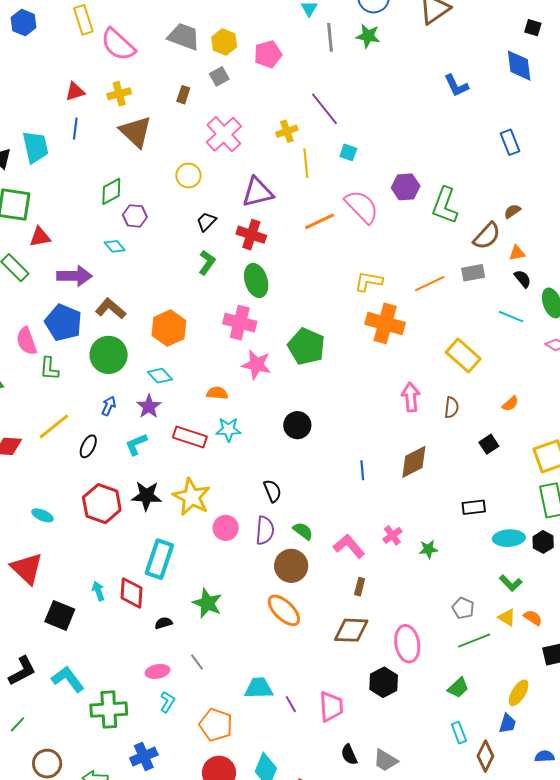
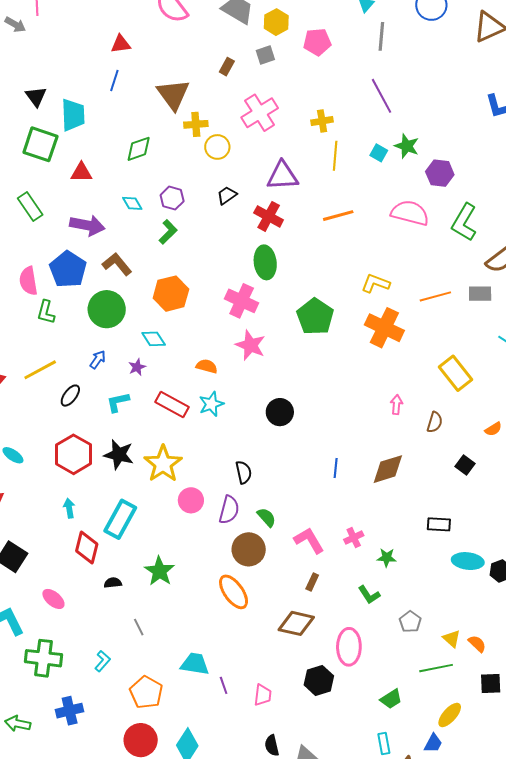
green star: (368, 36) -> (407, 146), moved
yellow cross: (119, 94) -> (196, 124), moved
purple line: (325, 109) -> (381, 96), moved
cyan trapezoid: (35, 147) -> (73, 115), moved
purple hexagon: (406, 187) -> (440, 173), moved
pink semicircle: (362, 207) -> (410, 213), moved, turned -42
purple hexagon: (135, 216) -> (172, 198), moved
red triangle: (40, 237) -> (81, 172), moved
green L-shape: (207, 263) -> (168, 232), moved
green pentagon: (306, 346) -> (315, 317), moved
pink arrow: (411, 397) -> (396, 405), size x0.7
purple star: (149, 406) -> (137, 367), size x0.7
cyan star: (228, 430) -> (211, 404), turned -30
black square: (489, 444) -> (465, 465), turned -30
green L-shape: (511, 583) -> (369, 595), moved
cyan arrow: (98, 591) -> (69, 508), moved
green line: (474, 640) -> (436, 668), moved
pink ellipse: (157, 671) -> (53, 599), moved, turned 40
pink trapezoid: (331, 707) -> (263, 695), size x0.7

